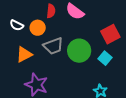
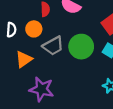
white semicircle: (17, 25) -> (11, 30), turned -104

